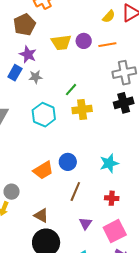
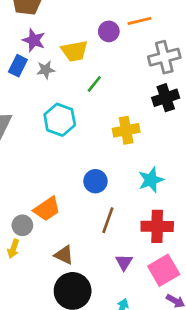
purple circle: (84, 41) -> (109, 31), moved
yellow trapezoid: (61, 42) -> (75, 51), moved
yellow cross: (82, 110) -> (126, 130), moved
orange trapezoid: (43, 170) -> (47, 209), moved
red cross: (112, 198) -> (157, 226), size x1.6

